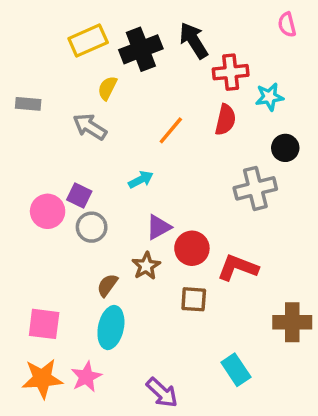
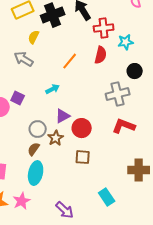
gray circle: (92, 227) -> (38, 129), moved
red L-shape: (238, 268) -> (124, 126), moved

